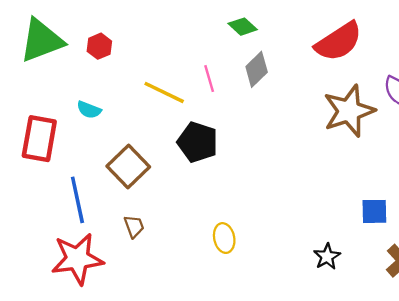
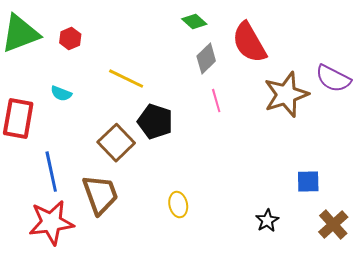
red semicircle: (339, 42) -> (249, 43), moved, turned 93
pink line: (209, 79) -> (216, 101), moved
brown square: (128, 166) -> (116, 143), moved
brown trapezoid: (134, 226) -> (100, 195), size x2.0

